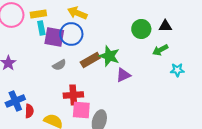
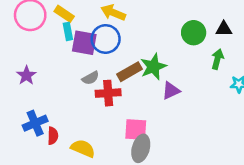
yellow rectangle: (38, 14) -> (64, 14), turned 42
green arrow: (160, 50) -> (217, 59), turned 133
green star: (109, 56) -> (153, 67), turned 30
red cross: (73, 95) -> (108, 93), moved
pink square: (81, 110) -> (136, 129), moved

